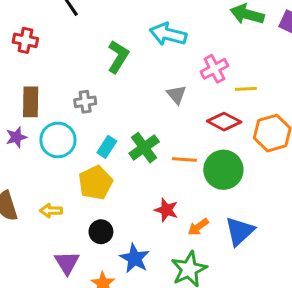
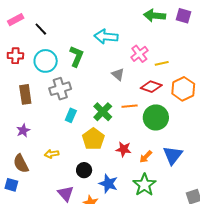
gray cross: (85, 102) -> (60, 89), size x1.5
purple star: (16, 137) -> (23, 131), moved
cyan circle: (58, 140) -> (46, 61), moved
cyan rectangle: (107, 147) -> (71, 115), moved
orange line: (184, 160) -> (130, 106), moved
yellow pentagon: (95, 183) -> (93, 139), moved
yellow arrow: (51, 211) -> (52, 154), moved

